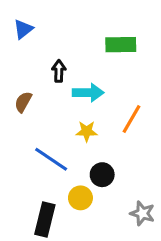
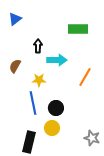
yellow star: (87, 131) -> (39, 80), moved
blue line: (51, 159) -> (33, 103), turned 45
black circle: (102, 175) -> (56, 108), moved

